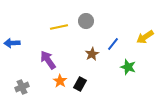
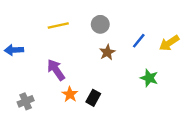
yellow line: (59, 27) -> (58, 26), moved
blue line: (113, 44) -> (139, 41), moved
brown star: (92, 54) -> (107, 52), moved

